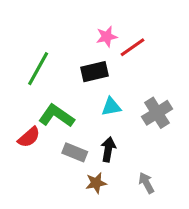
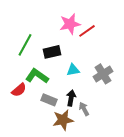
pink star: (107, 37) -> (70, 24), size x1.5
black rectangle: (94, 72) -> (52, 52), moved
brown star: (96, 183) -> (63, 120), size x1.5
gray arrow: (146, 183) -> (84, 109), moved

